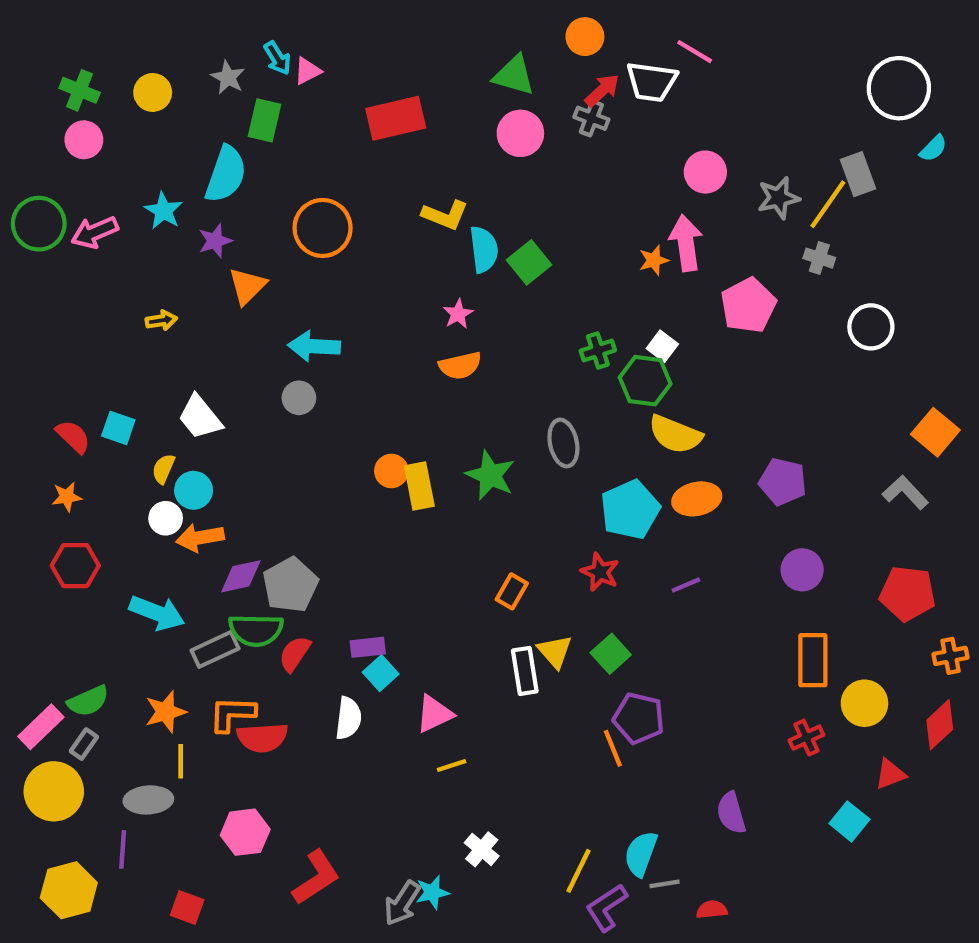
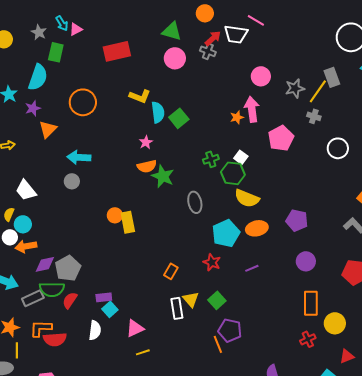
green star: (490, 475) -> (163, 176), moved

